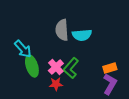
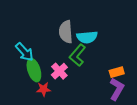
green L-shape: (71, 68) -> (77, 55), moved
red star: (56, 84) -> (43, 89), moved

